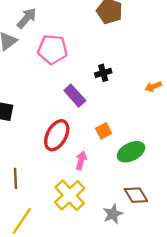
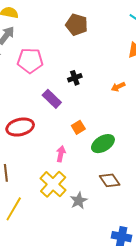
red ellipse: (57, 135) -> (20, 127), moved, turned 52
gray star: (113, 214) -> (79, 201), moved

